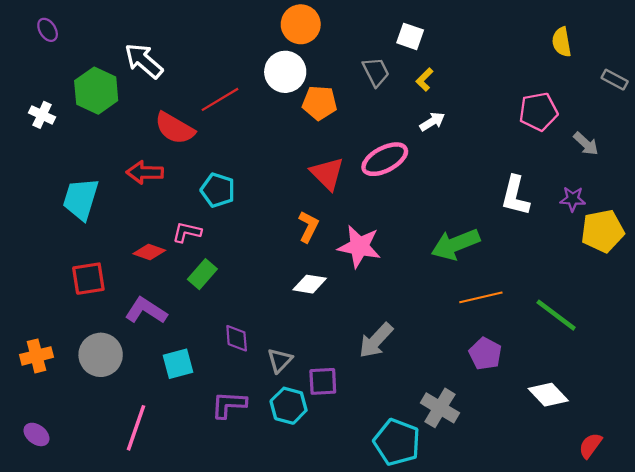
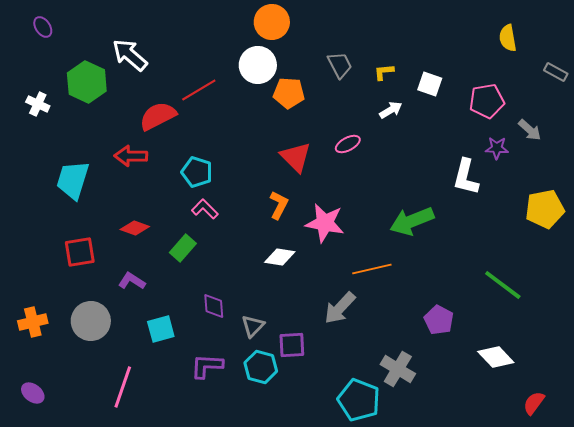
white square: (410, 36) -> (430, 84), moved
yellow L-shape: (425, 80) -> (384, 72), turned 40
red semicircle: (175, 128) -> (158, 116), turned 123
pink ellipse: (385, 159) -> (348, 144), size x0.6
purple star: (573, 199) -> (497, 148), moved
pink L-shape: (187, 232) -> (205, 209), moved, turned 32
orange line: (481, 297) -> (372, 269), moved
purple L-shape: (146, 311) -> (132, 281), size x0.7

